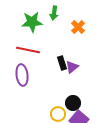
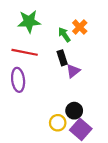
green arrow: (54, 13) -> (64, 35), moved, turned 136
black rectangle: (62, 63) -> (62, 58), moved

